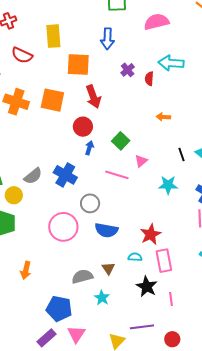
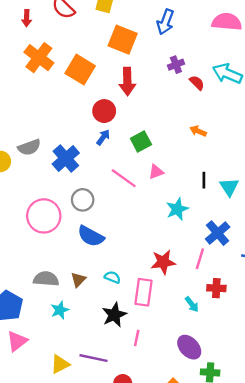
red semicircle: (149, 79) -> (197, 83), turned 112
cyan star: (168, 185) -> (177, 209), turned 30
red star: (151, 234) -> (163, 262), moved

